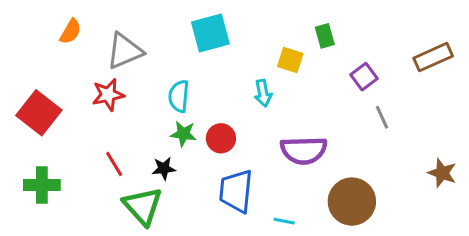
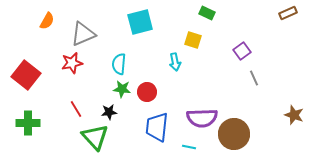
green rectangle: (325, 36) -> (207, 13), moved, turned -49
brown rectangle: (433, 57) -> (288, 13), moved, size x0.7
purple semicircle: (304, 150) -> (202, 118), moved

